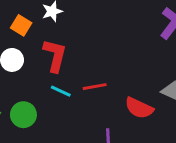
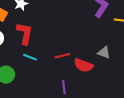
red line: (95, 87) -> (62, 56), moved

